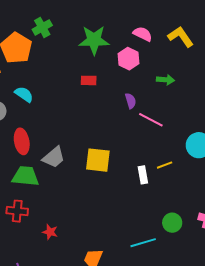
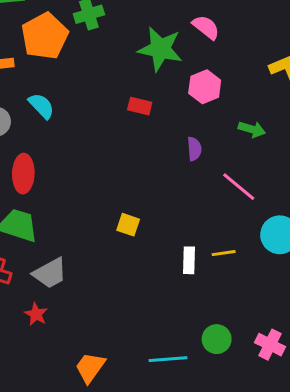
pink semicircle: (143, 34) -> (206, 27), moved
pink line: (151, 120) -> (239, 187), moved
gray trapezoid: (54, 157) -> (50, 273), moved
yellow square: (98, 160) -> (128, 225), size x0.6

